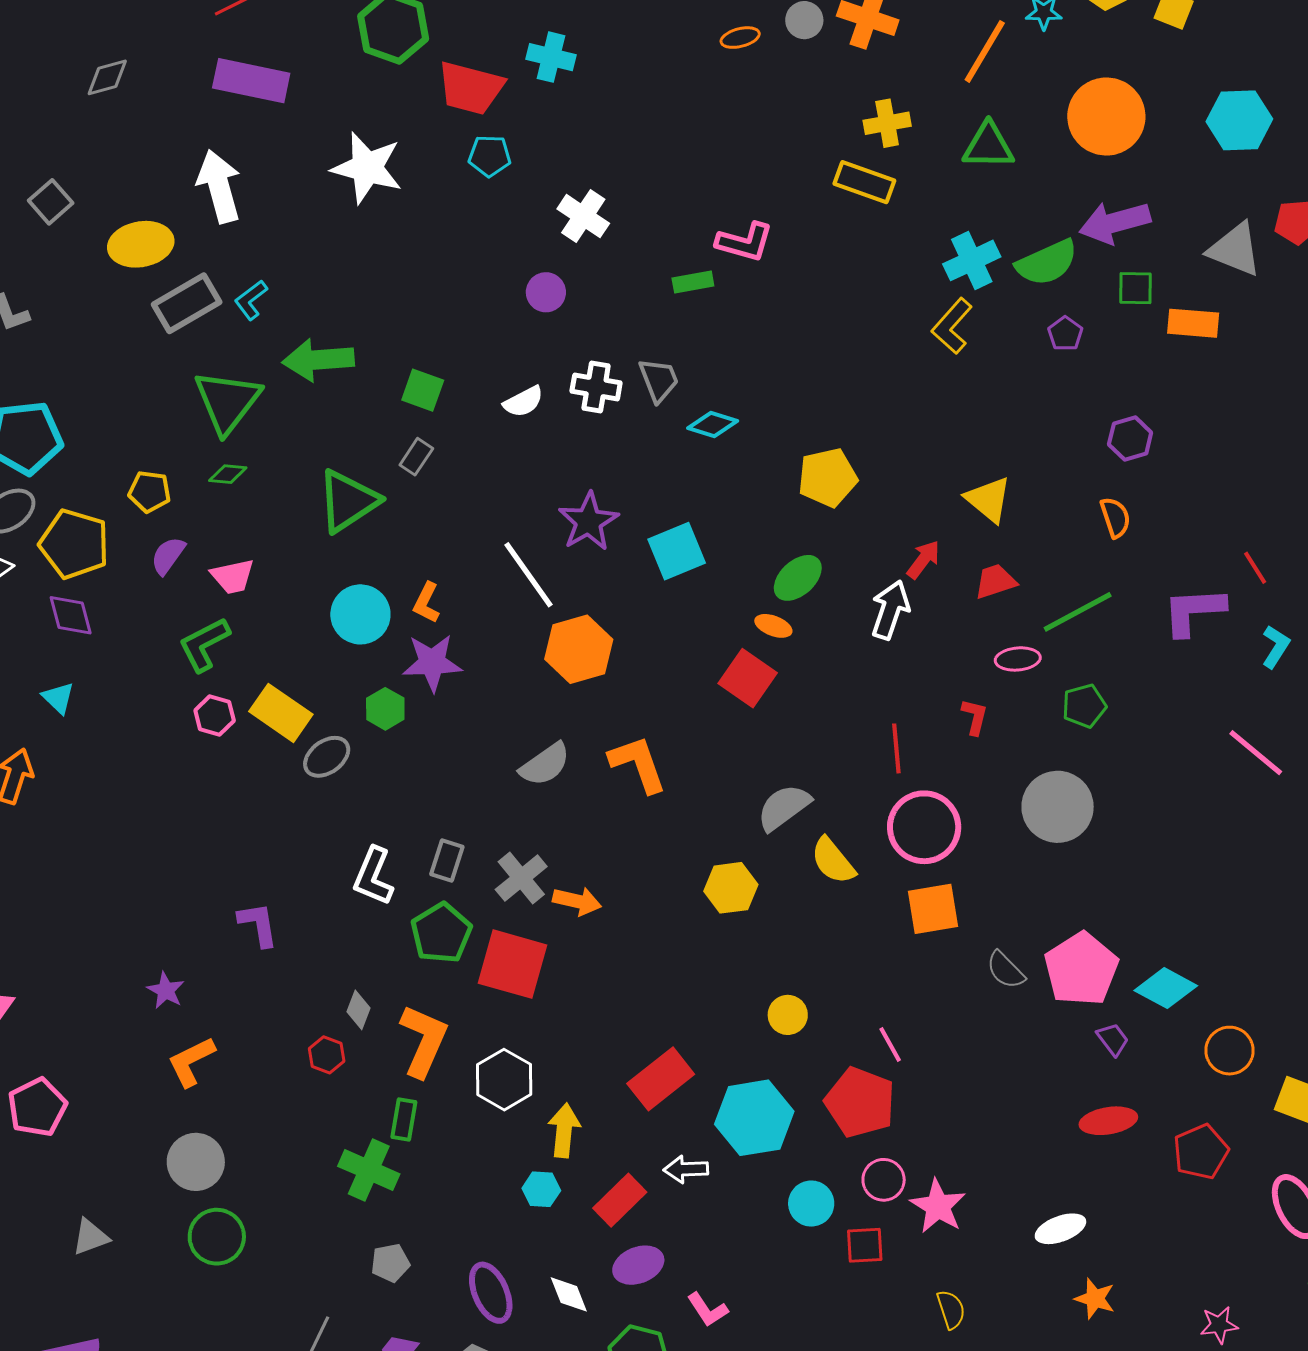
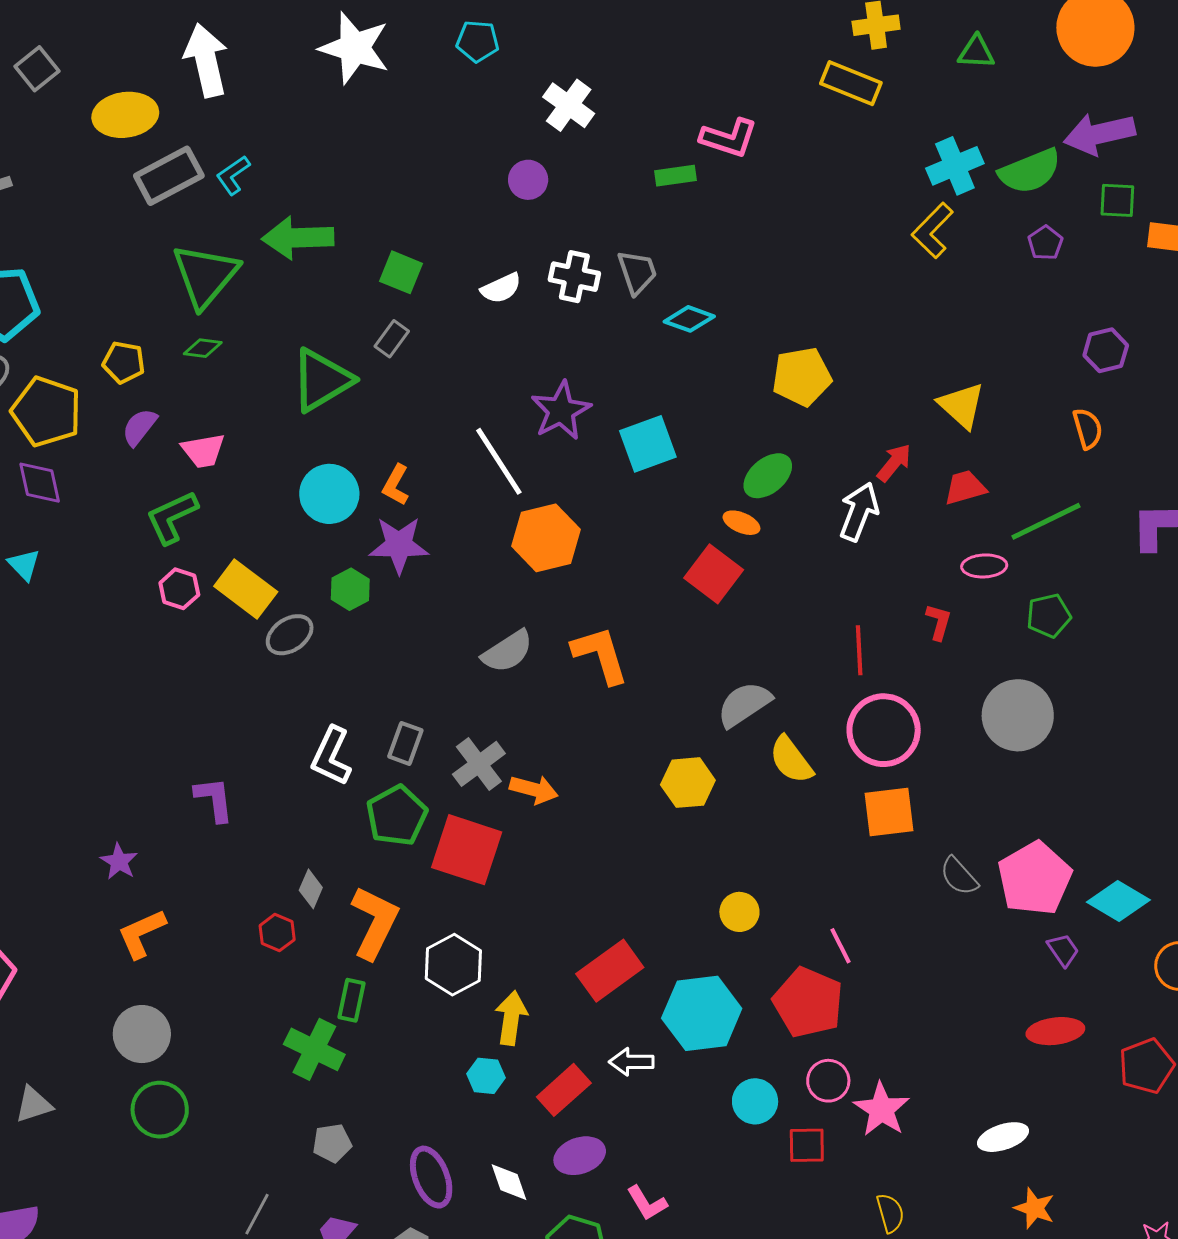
green triangle: (988, 146) -> (976, 52), size x0.7

